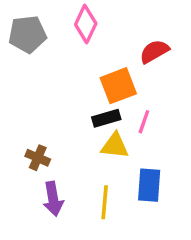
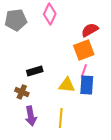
orange square: (118, 86) -> (84, 50), moved
black rectangle: (106, 118) -> (35, 71), moved
blue rectangle: (149, 185) -> (87, 85), moved

